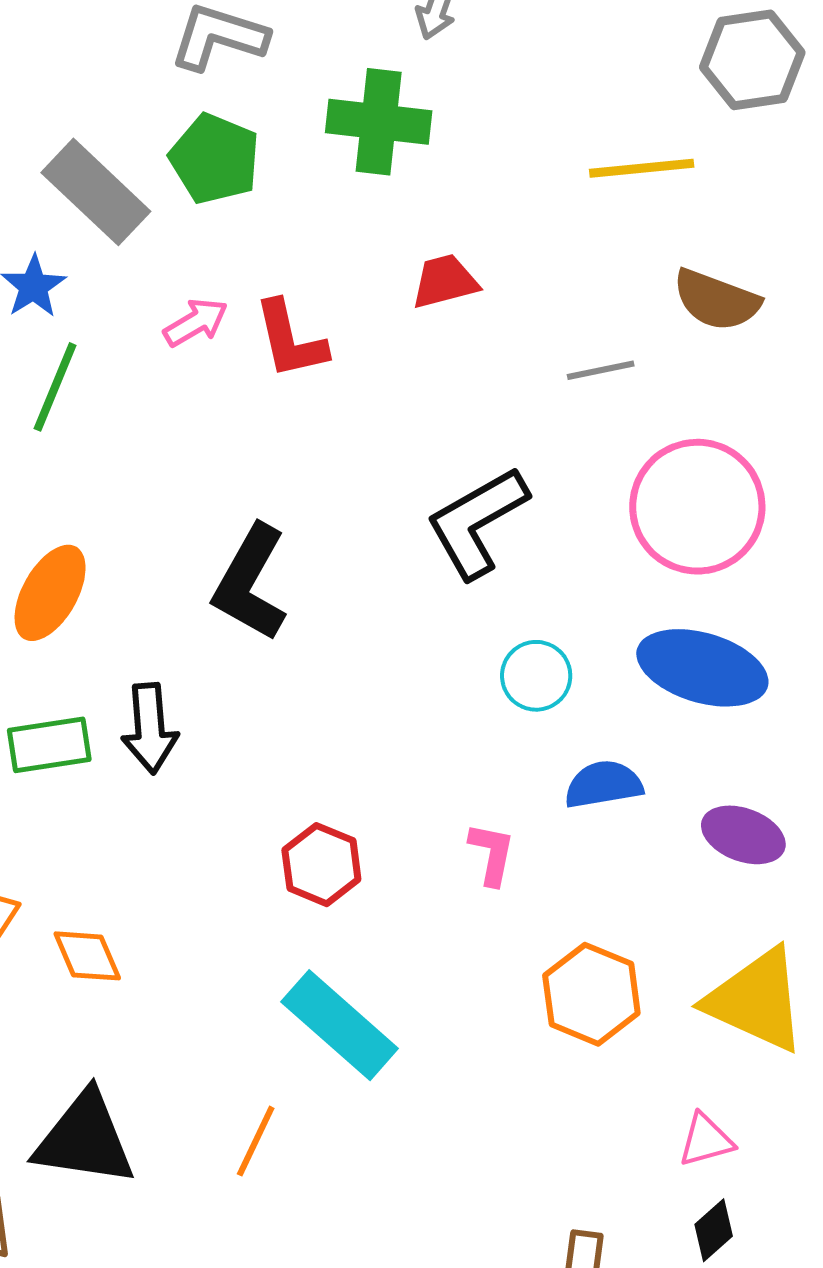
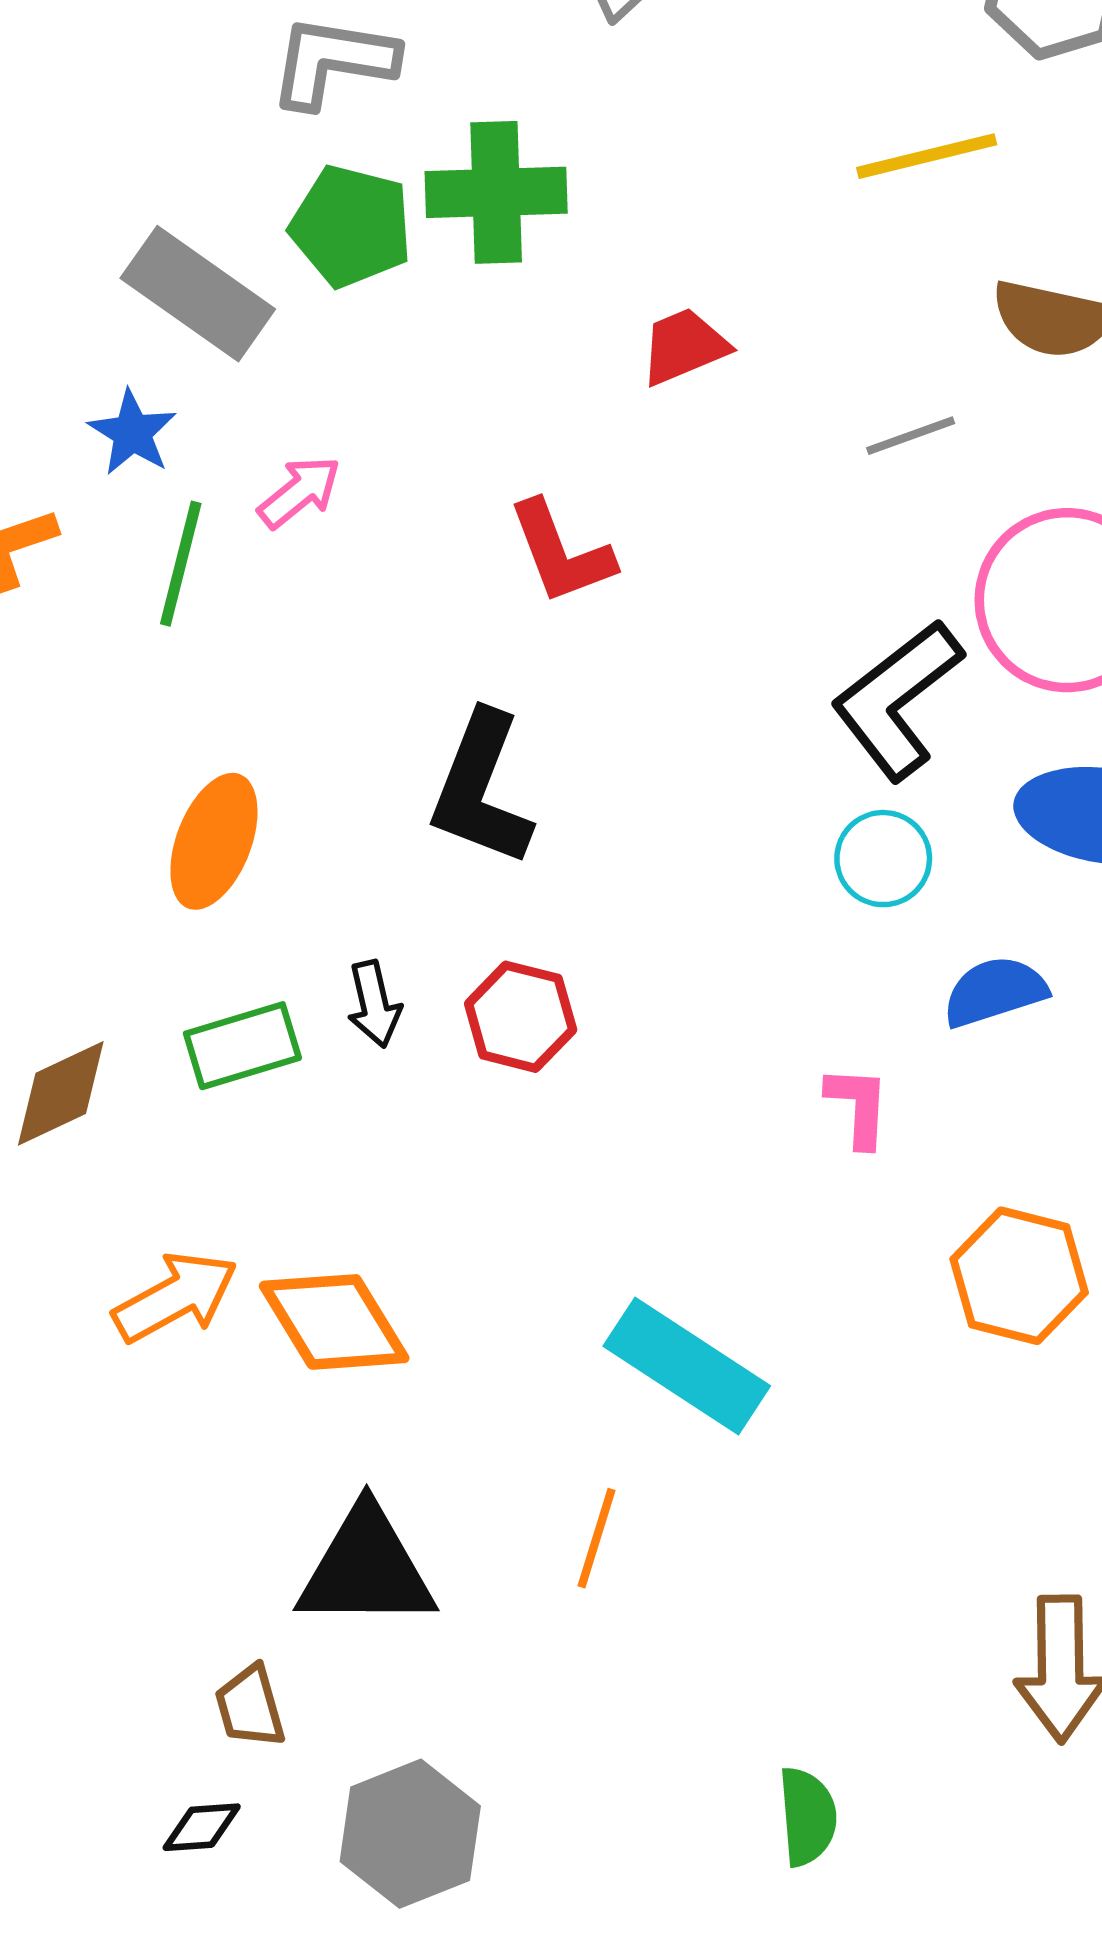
green cross: (379, 122) -> (496, 192), moved
pink arrow: (196, 322) -> (299, 492), moved
red L-shape: (290, 340) -> (561, 552), moved
black L-shape: (477, 522) -> (897, 700), moved
black arrow: (150, 728) -> (374, 1004), size x0.7
red hexagon: (321, 865) -> (521, 1017), moved
orange diamond: (87, 956) -> (334, 1322), size x1.5

